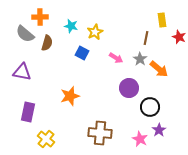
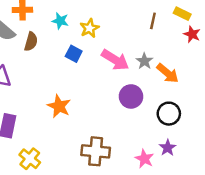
yellow rectangle: (162, 20) -> (182, 14), moved, turned -56
brown line: (146, 38) -> (153, 21), moved
pink arrow: (116, 58) -> (115, 60), size x1.6
orange star: (70, 96) -> (59, 106), turned -30
black circle: (150, 107) -> (169, 114), moved

